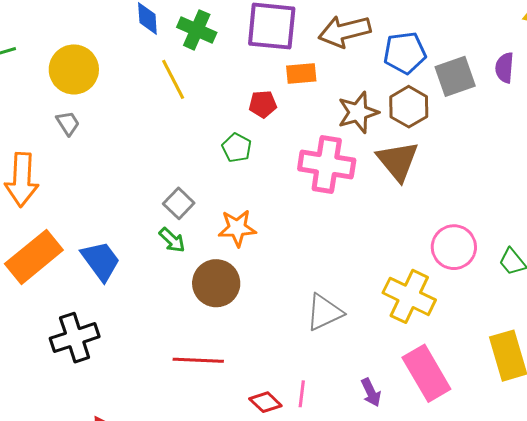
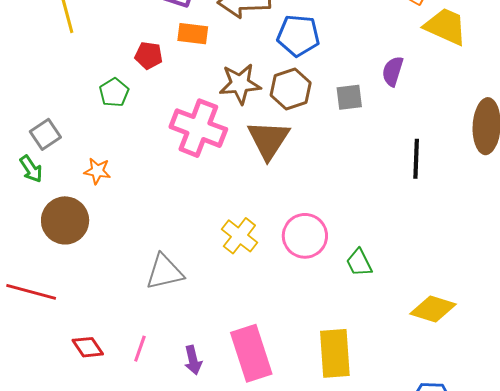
gray square: (455, 76) -> (349, 97), moved, size x0.7
orange star: (237, 228) -> (97, 171), size x0.7
yellow cross: (409, 296) -> (239, 236), moved, size x0.7
pink line: (302, 394) -> (140, 349), moved

